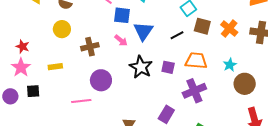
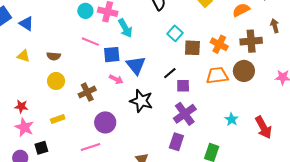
black line: (177, 35) -> (170, 73), moved
orange trapezoid: (196, 61) -> (217, 76), moved
cyan star: (230, 65) -> (232, 119), moved
purple square: (168, 67) -> (183, 86), moved
brown circle: (245, 84) -> (244, 71), moved
purple cross: (194, 91) -> (185, 114), moved

